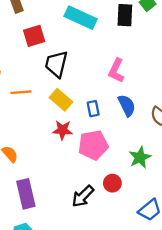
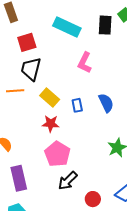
black trapezoid: (56, 64) -> (31, 69), moved
pink L-shape: (116, 71) -> (85, 63), moved
pink pentagon: (93, 145) -> (57, 154), moved, turned -30
red circle: (112, 183) -> (93, 199), moved

